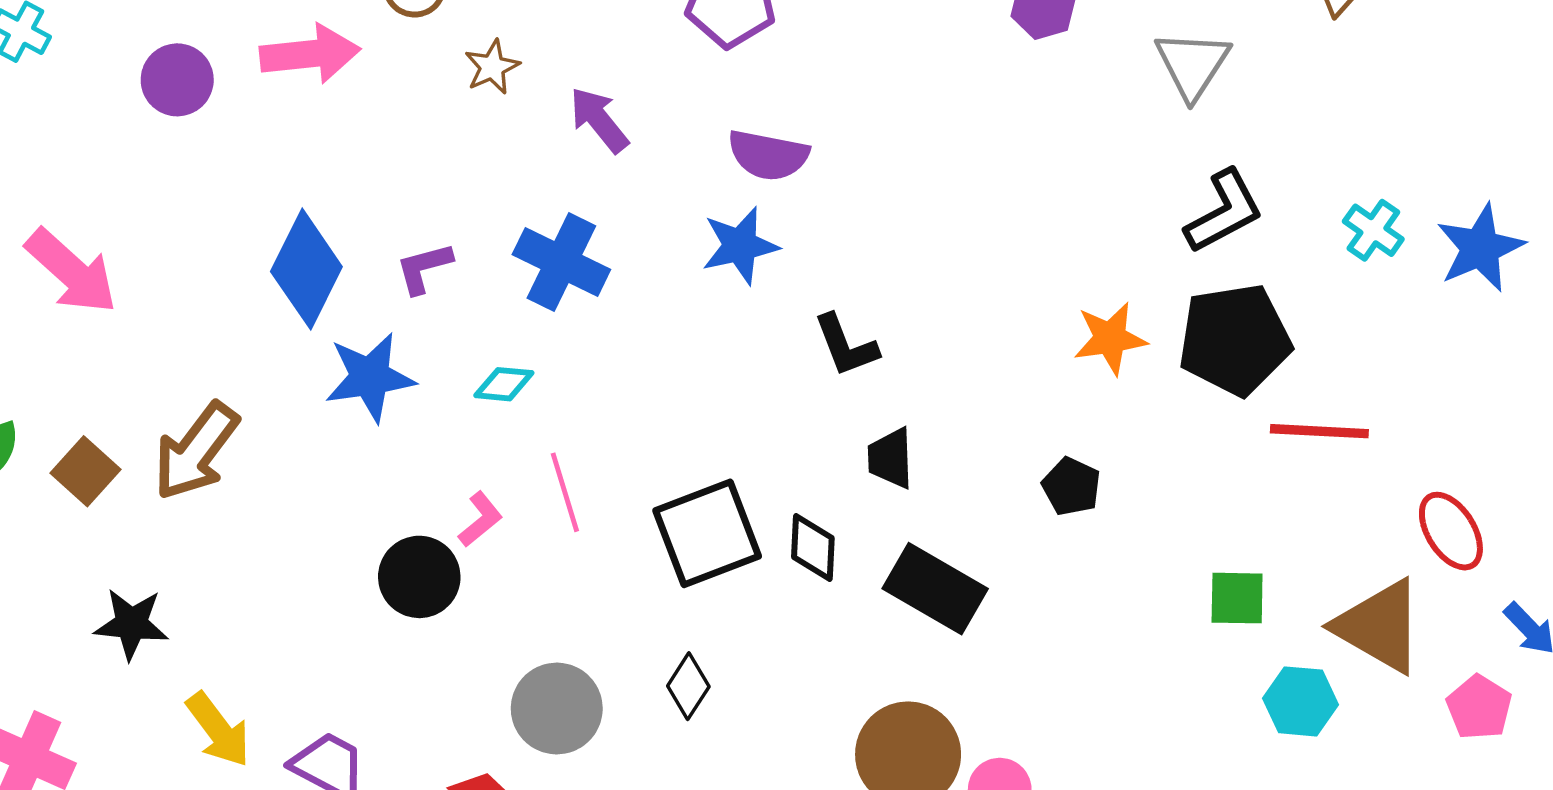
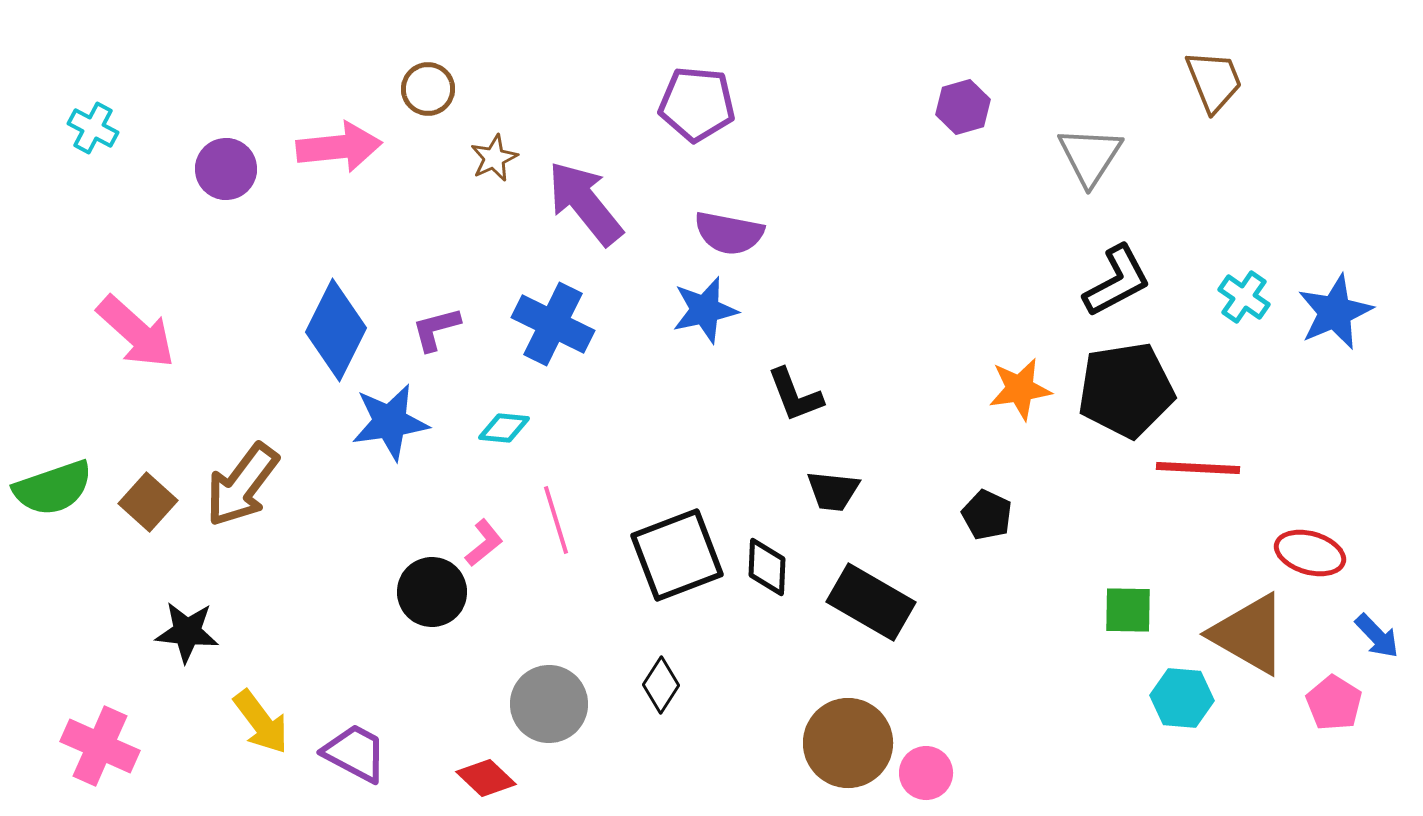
purple arrow: (599, 120) -> (585, 203), size x1.5
black trapezoid: (890, 458) -> (833, 491), turned -82
red ellipse: (1451, 531) -> (1310, 553), turned -42

